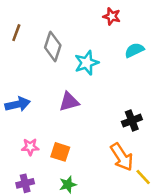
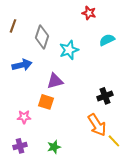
blue arrow: (18, 104) -> (22, 65), moved
orange square: (60, 152) -> (46, 102), moved

